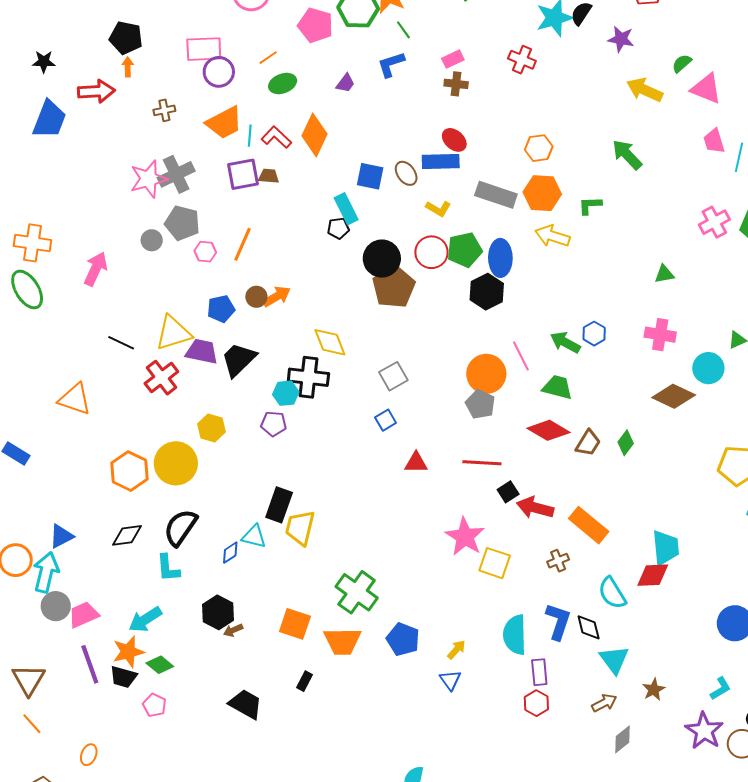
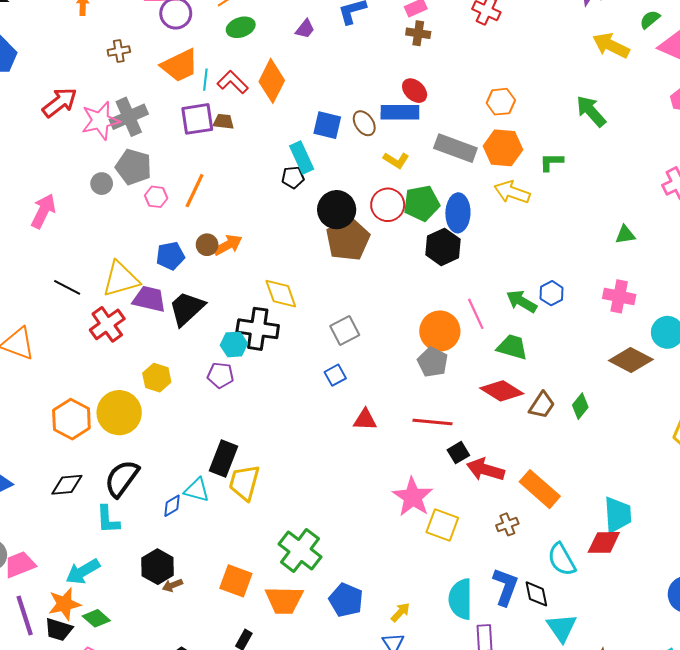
red arrow: (96, 91) -> (60, 102), moved, turned -36

